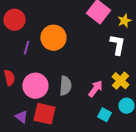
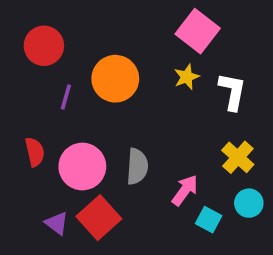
yellow star: (124, 21) -> (187, 77), moved
pink arrow: (95, 89) -> (185, 190), moved
red square: (44, 114) -> (99, 218), turned 35

